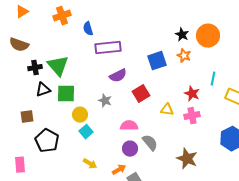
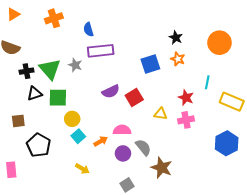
blue semicircle: (88, 29) -> (88, 29), moved
orange circle: (208, 36) -> (219, 43), moved
purple semicircle: (118, 76) -> (111, 91), moved
gray star: (105, 101) -> (75, 65), moved
brown star: (187, 159) -> (162, 168), moved
orange arrow: (119, 170) -> (101, 141), moved

